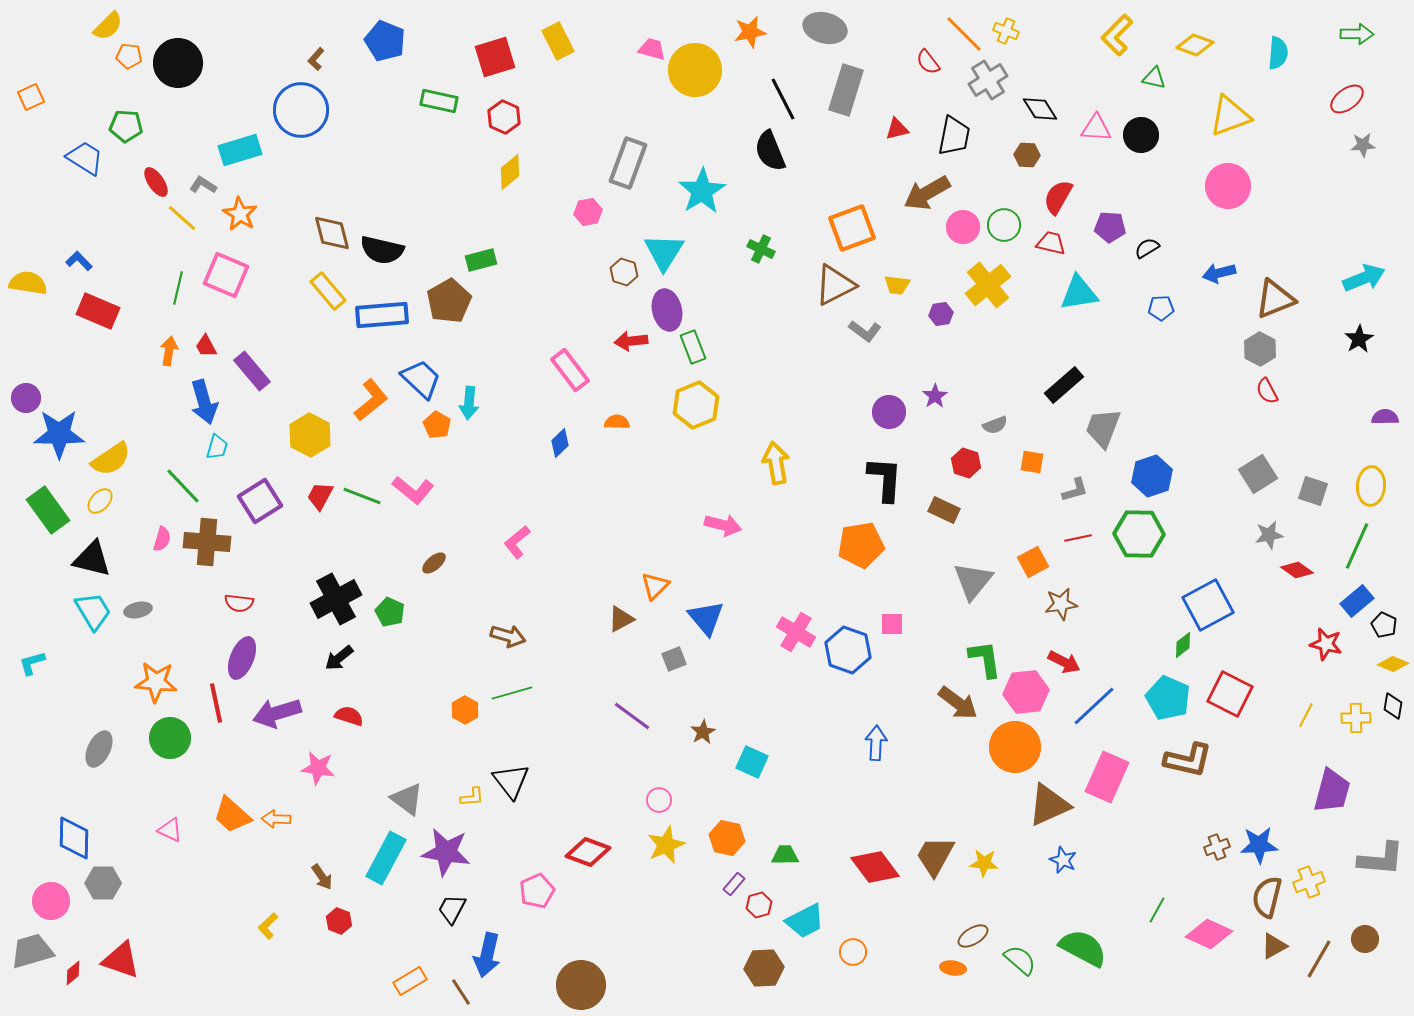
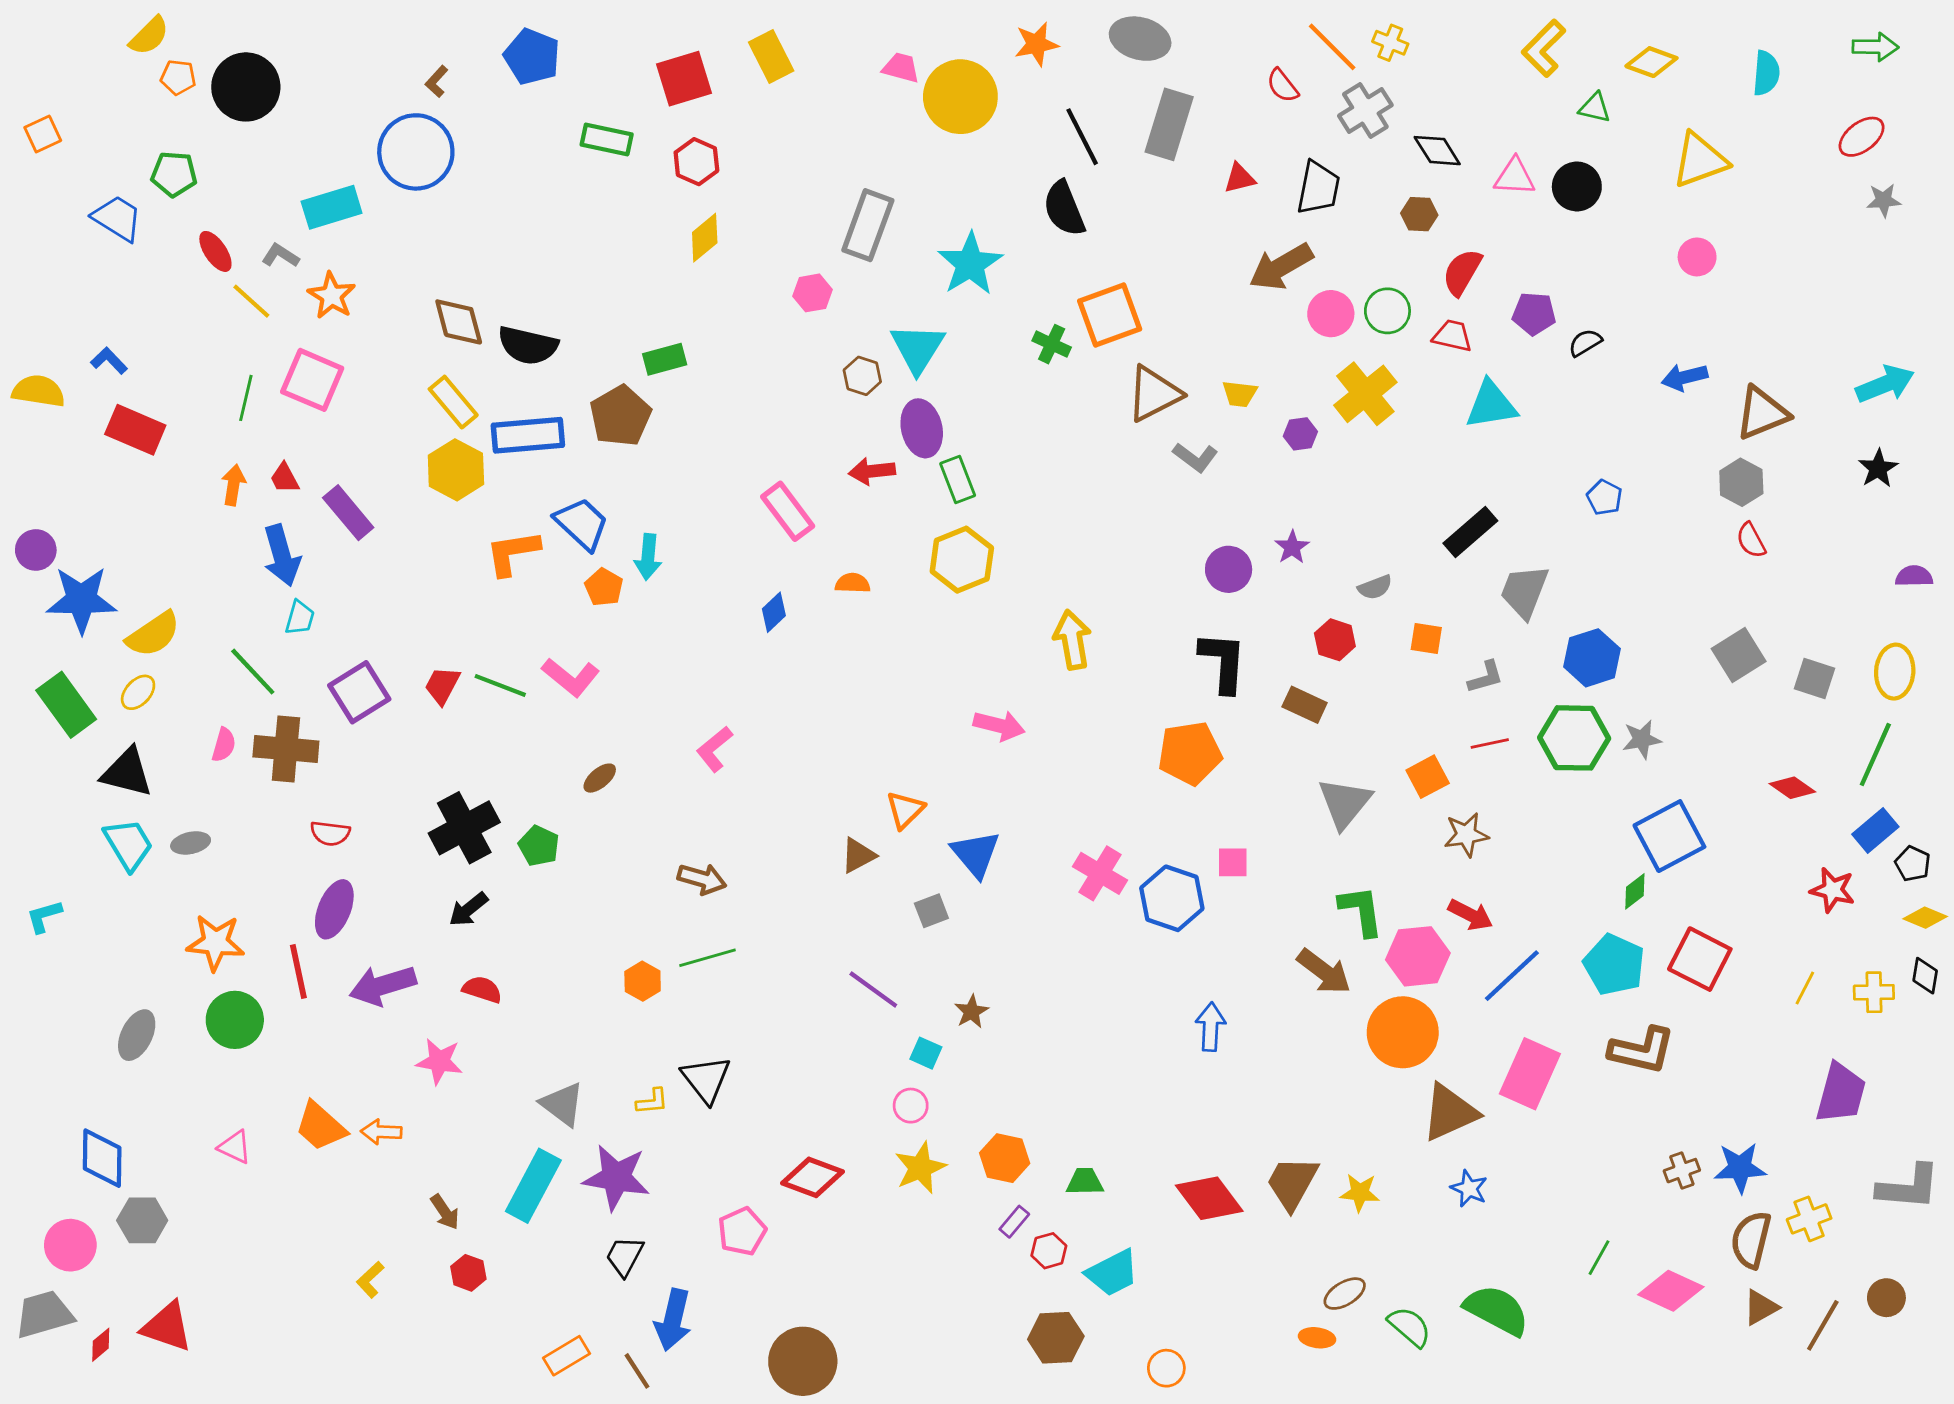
pink circle: (1228, 186) -> (1697, 257), size x0.6
orange square: (852, 228) -> (1110, 315), moved
blue pentagon: (1161, 308) -> (1604, 497), moved, turned 30
orange L-shape: (371, 400) -> (513, 553), turned -150
yellow hexagon: (310, 435) -> (456, 470), moved
gray star: (1269, 535) -> (1642, 739), moved
cyan square: (752, 762) -> (926, 1053), moved, size x0.7
orange circle: (853, 952) -> (1166, 1368), moved

